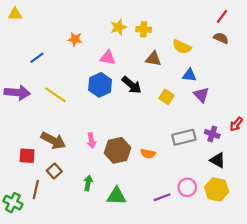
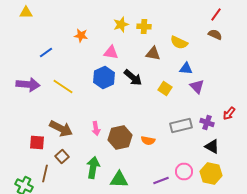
green arrow: (88, 183) -> (93, 168), size x1.5

